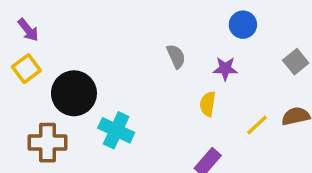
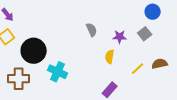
blue circle: (243, 25) -> (153, 12), moved
gray square: (296, 62) -> (145, 34), moved

